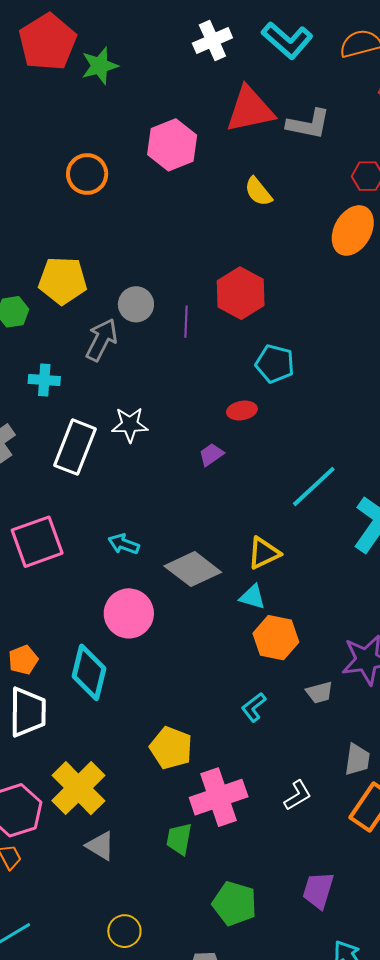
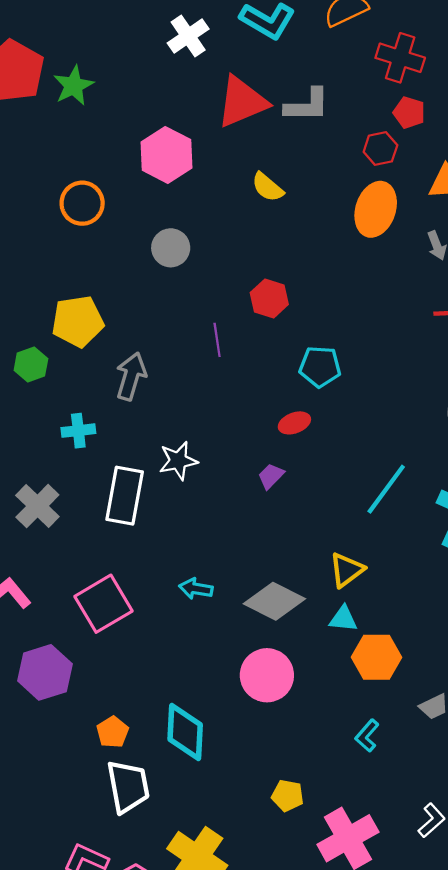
red hexagon: (241, 293) -> (269, 299), size x0.7
gray circle: (136, 304) -> (171, 248), moved
pink circle: (129, 613) -> (267, 675), moved
yellow pentagon: (171, 748) -> (288, 796), size x0.7

